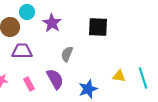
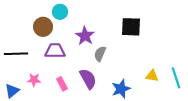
purple star: (52, 23) -> (85, 36), moved

